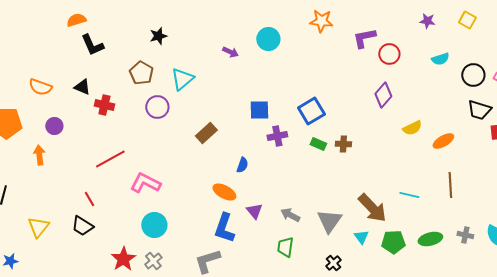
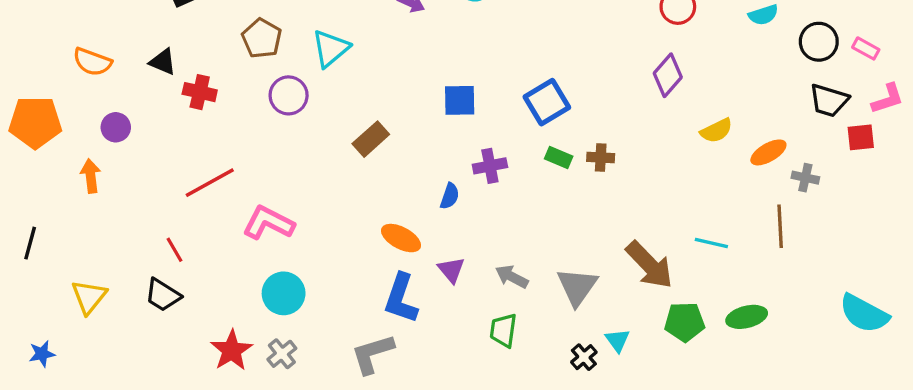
purple cross: (277, 136) -> (490, 166), moved
blue semicircle: (242, 165) -> (450, 196), moved
gray cross: (465, 235) -> (805, 178), moved
cyan triangle: (361, 237) -> (617, 340), moved

